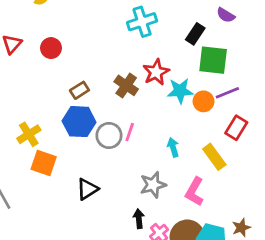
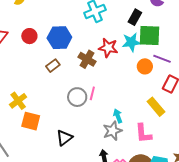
red star: (156, 72) -> (108, 48), turned -30
cyan star: (180, 91) -> (131, 42), moved
purple line: (227, 93) -> (162, 59), turned 48
blue hexagon: (79, 122) -> (59, 38), moved
cyan arrow: (173, 147) -> (118, 116), moved
pink L-shape: (194, 192) -> (143, 133), turned -30

